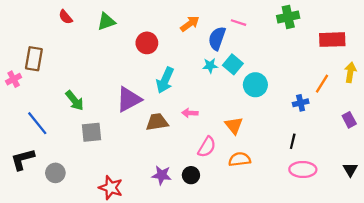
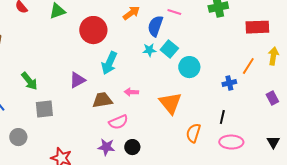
red circle: (147, 43) -> (93, 30), size x1.4
purple triangle: (129, 99) -> (77, 80), size x0.7
orange triangle: (234, 125) -> (170, 103), size x1.4
pink semicircle: (207, 147) -> (118, 122), moved, turned 36
orange semicircle: (240, 159) -> (193, 133), moved, turned -66
gray circle: (55, 173) -> (18, 137), moved

